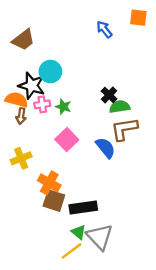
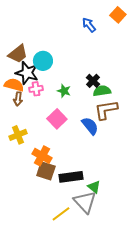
orange square: (138, 18) -> (118, 15), turned 35
brown trapezoid: (23, 40) -> (18, 54), moved
green star: (63, 107) -> (64, 91), moved
green triangle: (79, 232) -> (94, 187), moved

